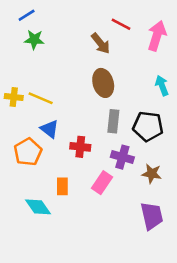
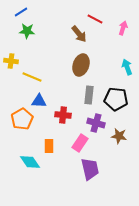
pink arrow: (157, 36) -> (123, 28), size x0.6
brown ellipse: (103, 83) -> (81, 65), turned 35
yellow cross: (14, 97) -> (11, 61), moved
blue triangle: (50, 129) -> (39, 101), turned -35
purple trapezoid: (152, 216) -> (90, 169), moved

